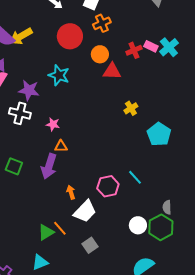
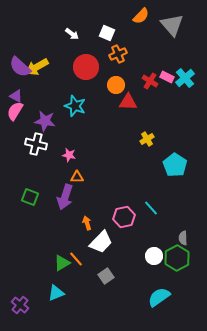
red cross: (134, 50) -> (150, 81), turned -35

